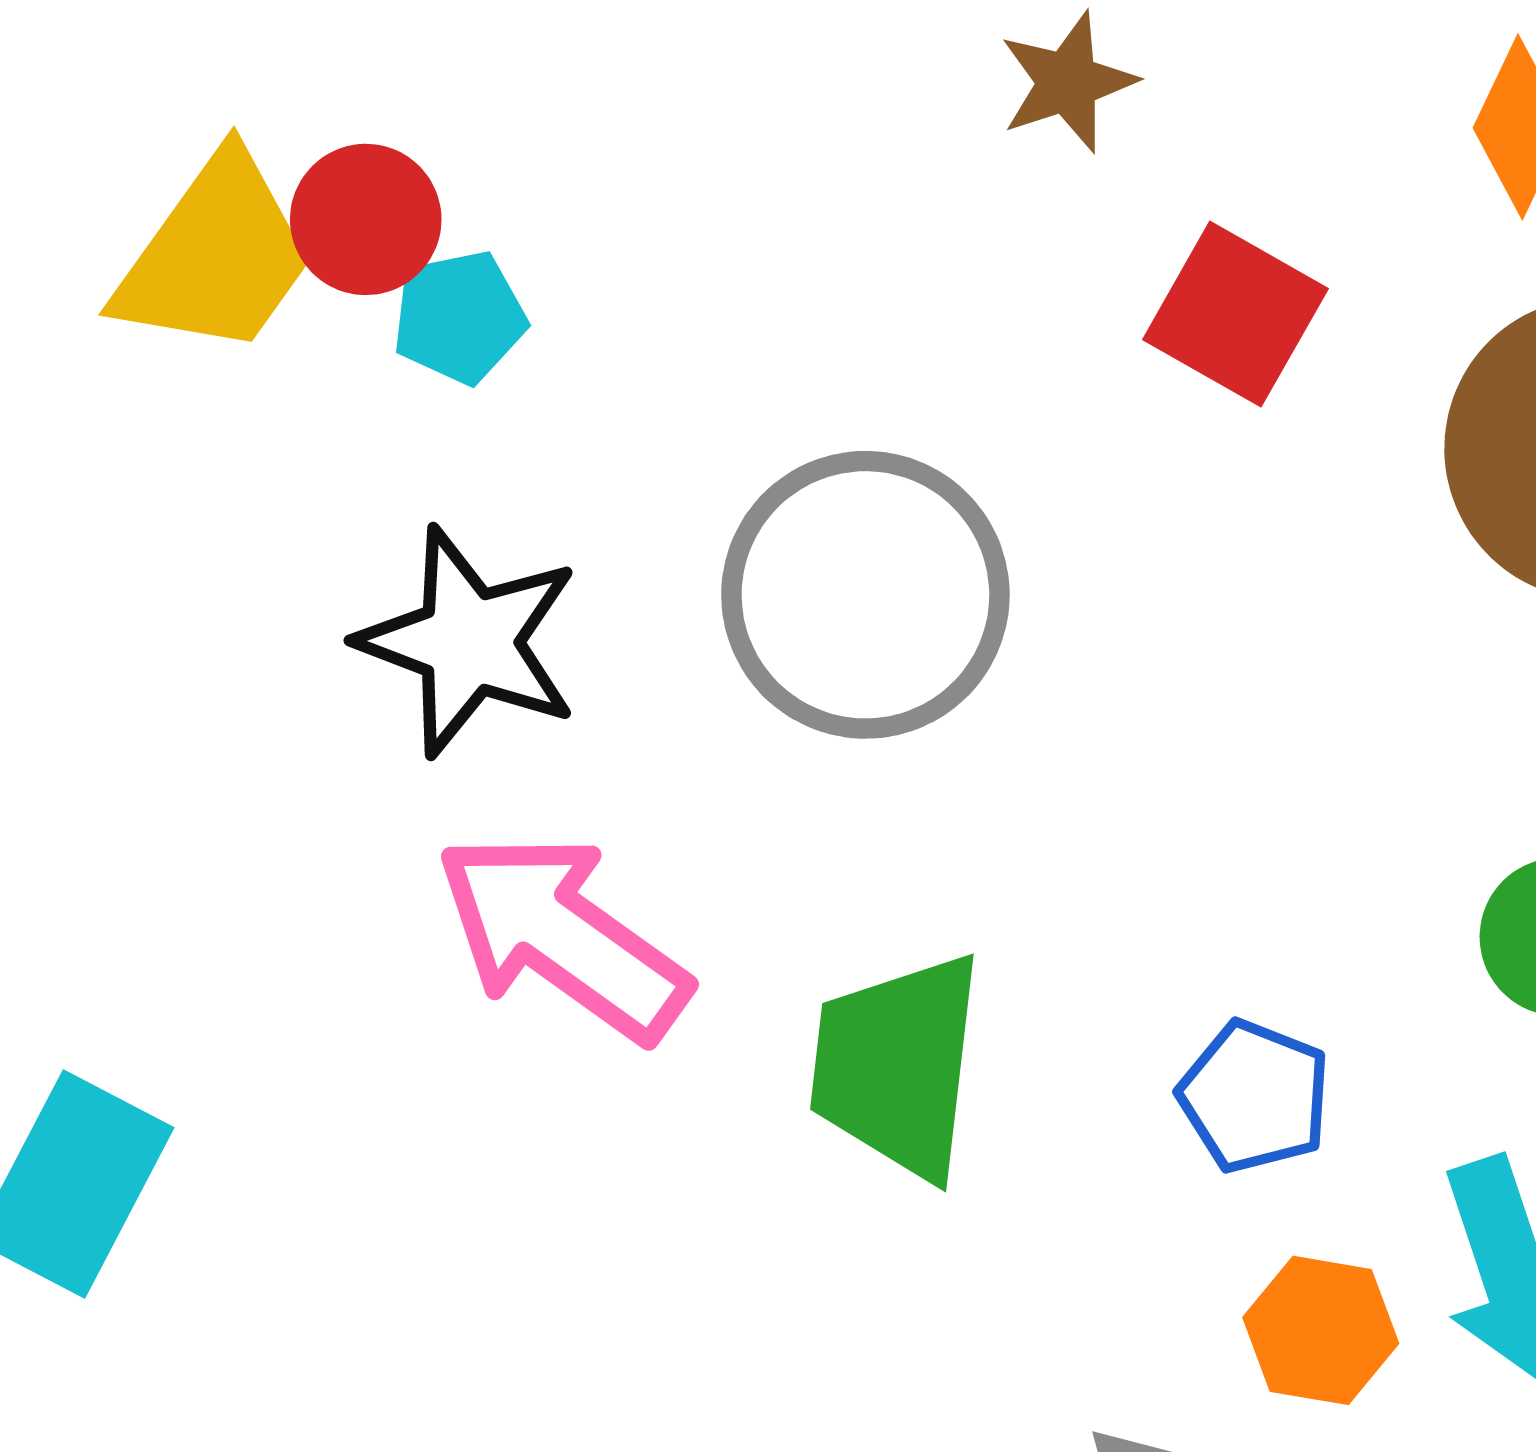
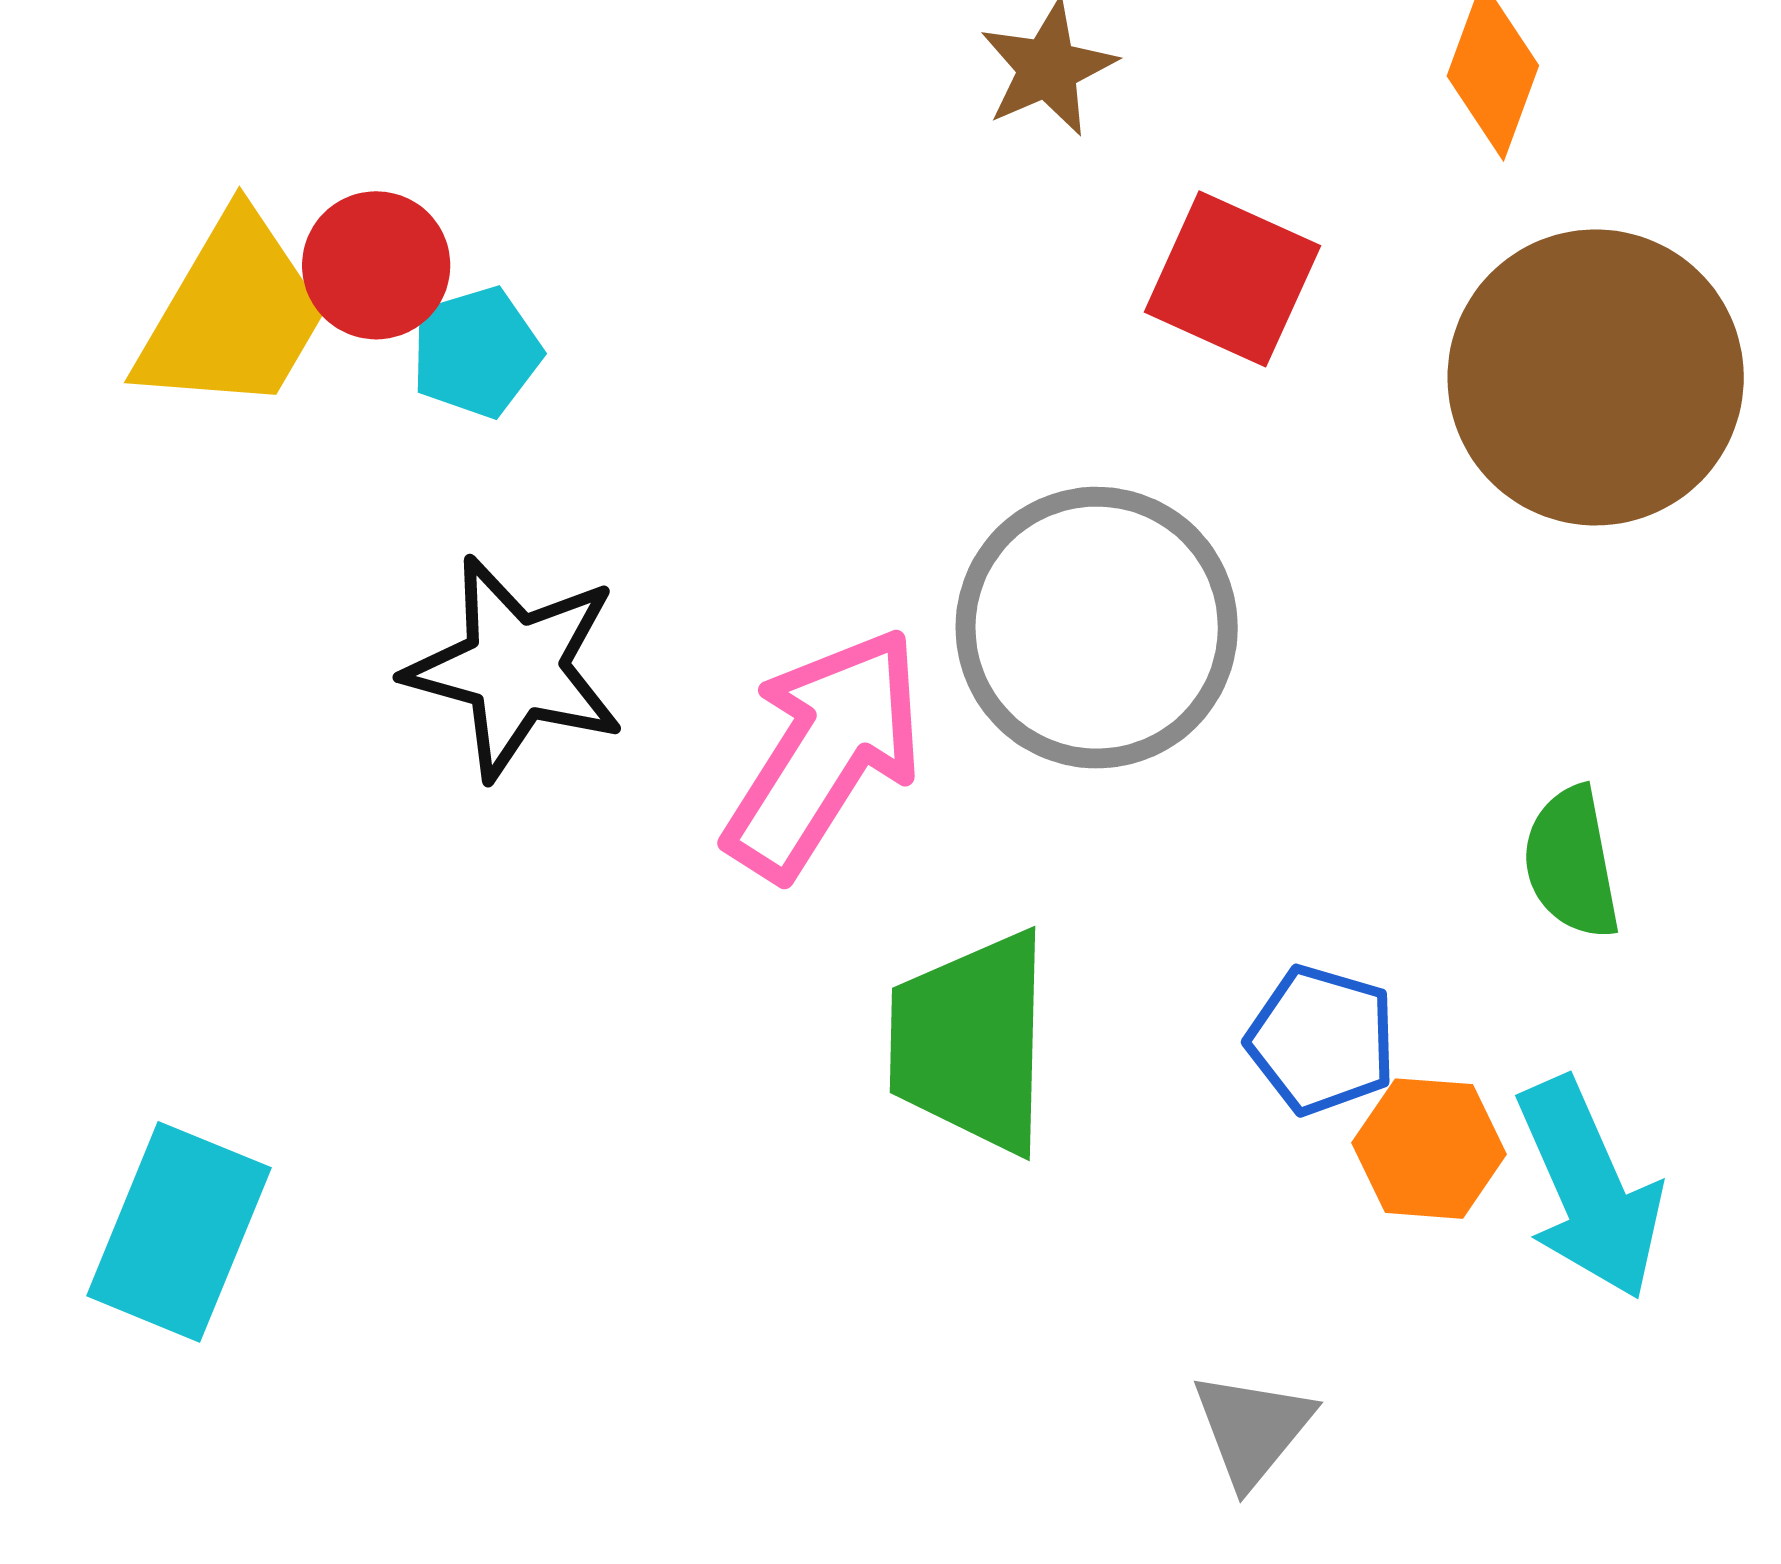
gray circle: (865, 595) -> (1097, 628), moved
pink arrow: (562, 936) -> (824, 753), moved, turned 92
orange hexagon: (1321, 1330) -> (1429, 1149), moved

